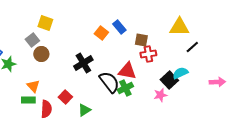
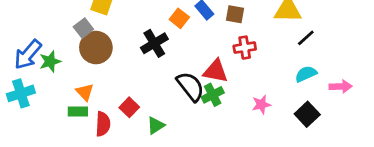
brown square: (141, 40) -> (235, 14), moved
brown circle: (41, 54) -> (96, 48), size x1.5
black cross: (83, 63) -> (154, 43), moved
cyan semicircle: (180, 73) -> (306, 74), moved
black square: (169, 80) -> (307, 114), moved

